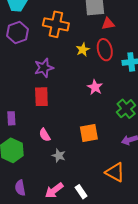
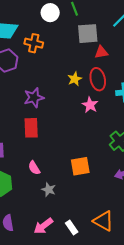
orange cross: (56, 24) -> (34, 43), moved, size x0.7
pink star: (95, 87) -> (90, 105), moved
orange triangle: (115, 172) -> (103, 221), moved

